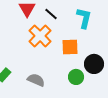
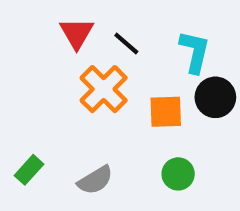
black circle: (94, 64) -> (215, 97), moved
gray semicircle: (36, 80) -> (95, 180), turned 126

